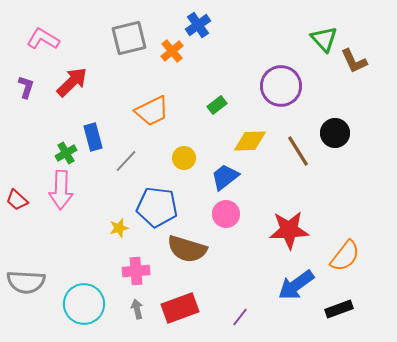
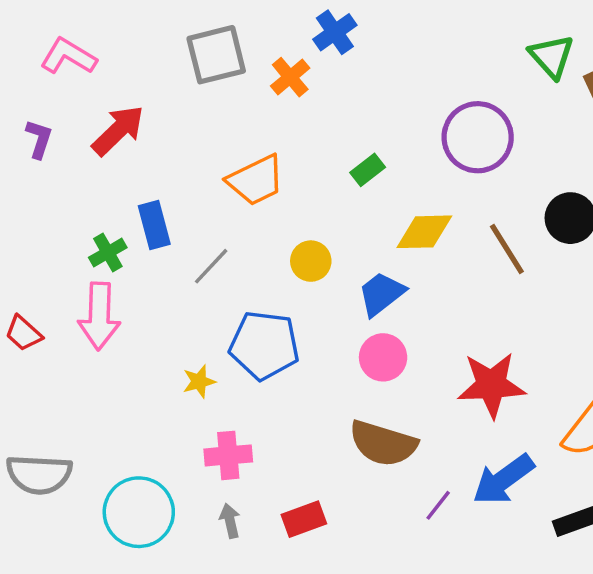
brown semicircle: (187, 249) -> (383, 443), moved
red rectangle: (180, 308) -> (304, 519), size x0.7
purple line: (240, 317) -> (438, 505), moved

